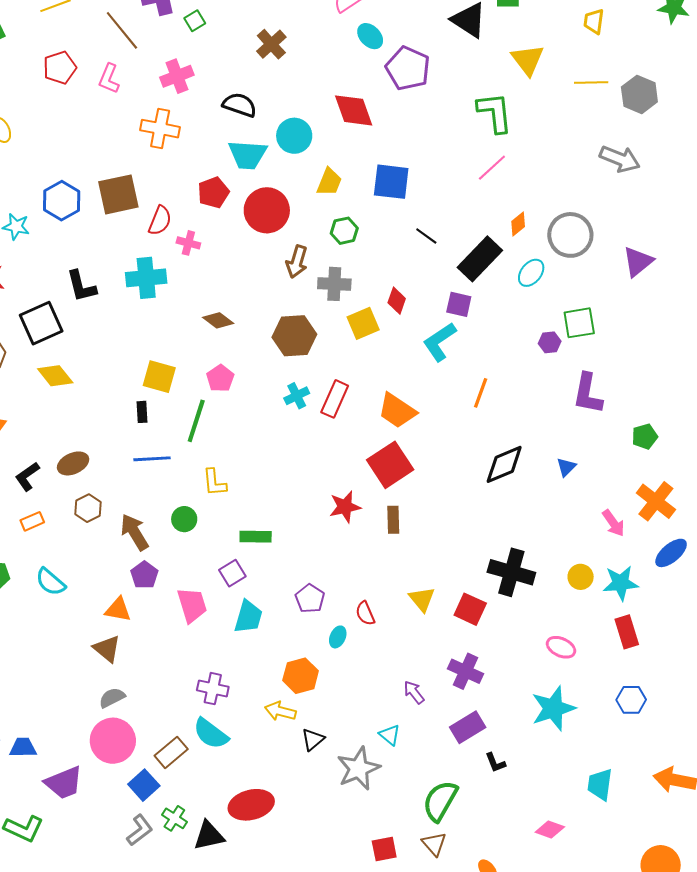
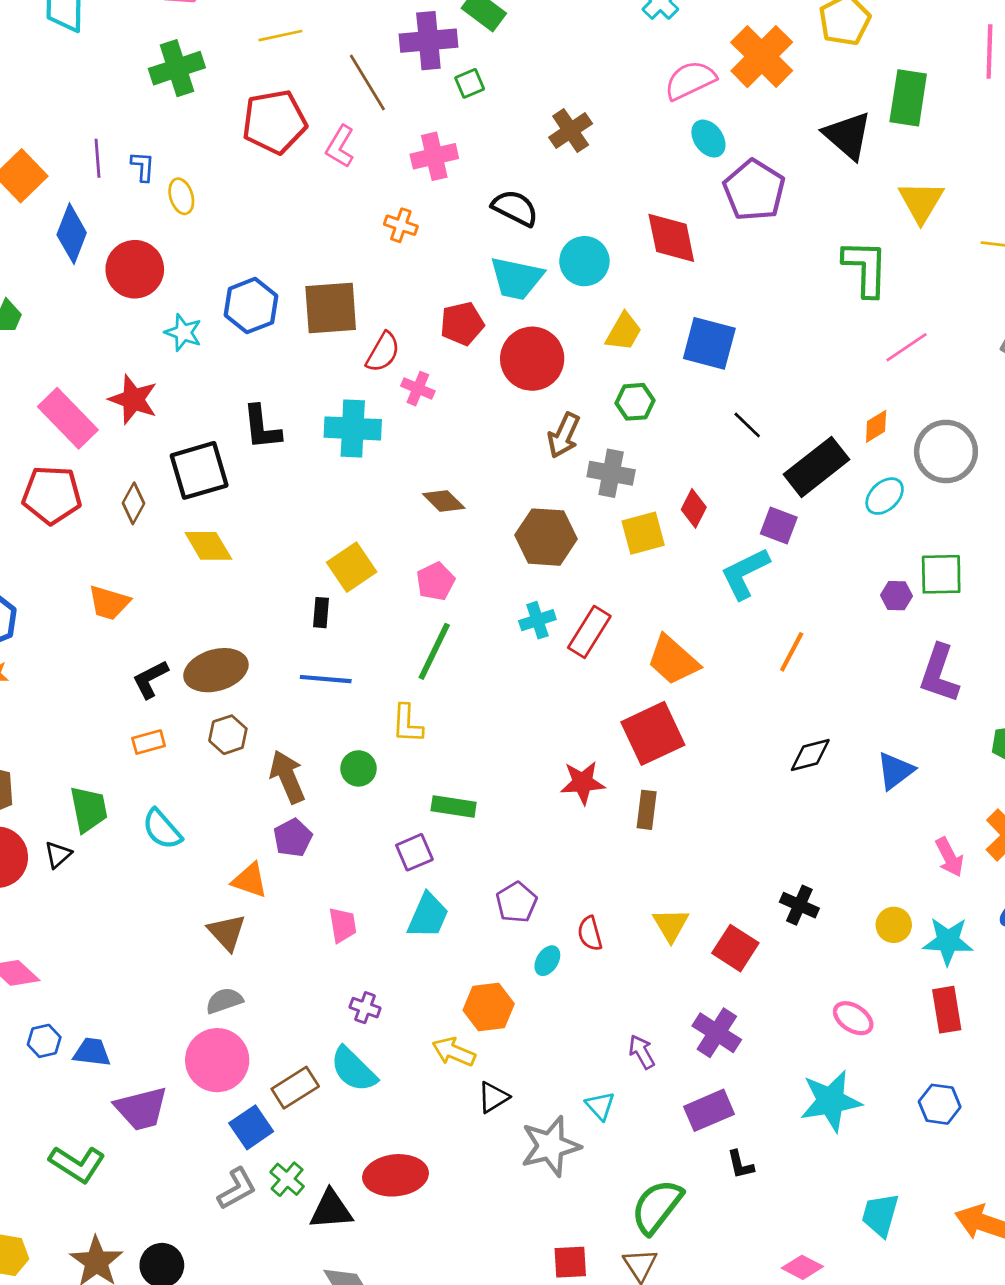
red pentagon: (60, 68) -> (274, 122), size x1.4
orange cross: (160, 129) -> (401, 225), size x0.6
pink line: (492, 168) -> (907, 347), moved
yellow square: (159, 377) -> (352, 567), turned 32
green line: (196, 421) -> (434, 651), moved
brown ellipse: (73, 463) -> (216, 670), size x1.4
black diamond: (504, 464) -> (810, 755), size x0.7
blue triangle: (566, 467) -> (895, 771), size x1.4
black cross: (511, 572) -> (799, 905), size x0.6
pink trapezoid: (192, 605) -> (343, 925), moved, size x0.7
purple cross: (213, 689) -> (365, 1008), size x0.7

